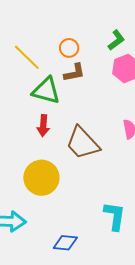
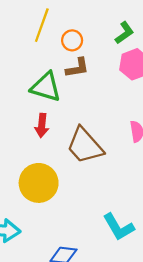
yellow line: (27, 57) -> (42, 25), moved, turned 64
cyan L-shape: (115, 216) -> (118, 227), turned 140

